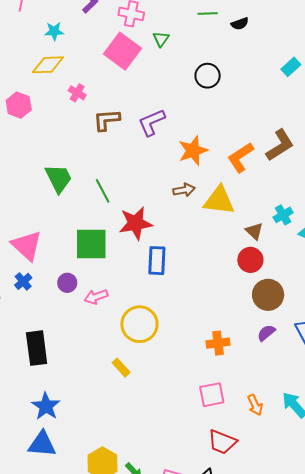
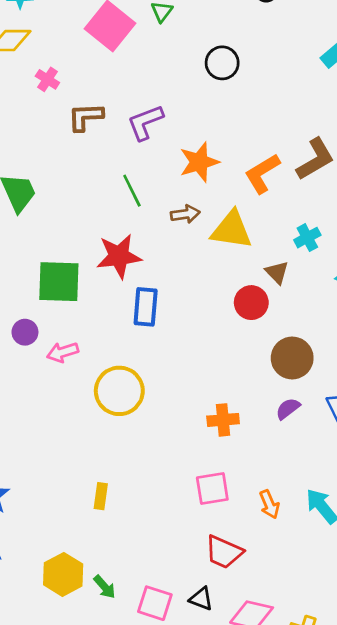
green line: (103, 191) -> (132, 191), moved
cyan cross: (283, 215) -> (307, 238), moved
red circle: (250, 260) -> (251, 303), moved
yellow rectangle: (121, 368) -> (101, 496), moved, turned 48

